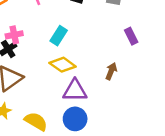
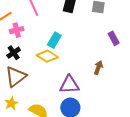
pink cross: (14, 35) -> (17, 30), moved
yellow diamond: (63, 65) -> (47, 56), moved

